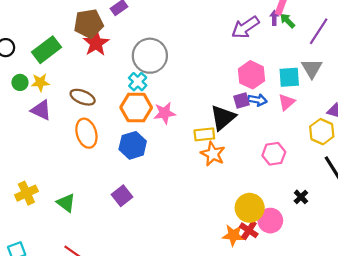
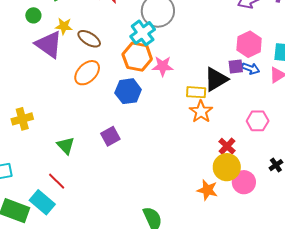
yellow star: (40, 82) -> (64, 26), moved
cyan cross: (138, 82) -> (143, 33), size x1.4
purple triangle: (41, 110) -> (49, 44), size x1.4
orange ellipse: (86, 133) -> (87, 73), turned 52
green triangle: (66, 203) -> (66, 146), moved
red cross: (249, 230) -> (227, 146), moved

